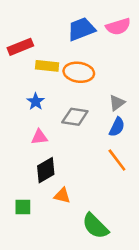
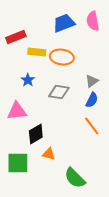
pink semicircle: (118, 27) -> (93, 21), turned 96
pink triangle: (39, 137) -> (17, 111), moved, size x1.5
green square: (23, 207) -> (18, 163), size x1.6

